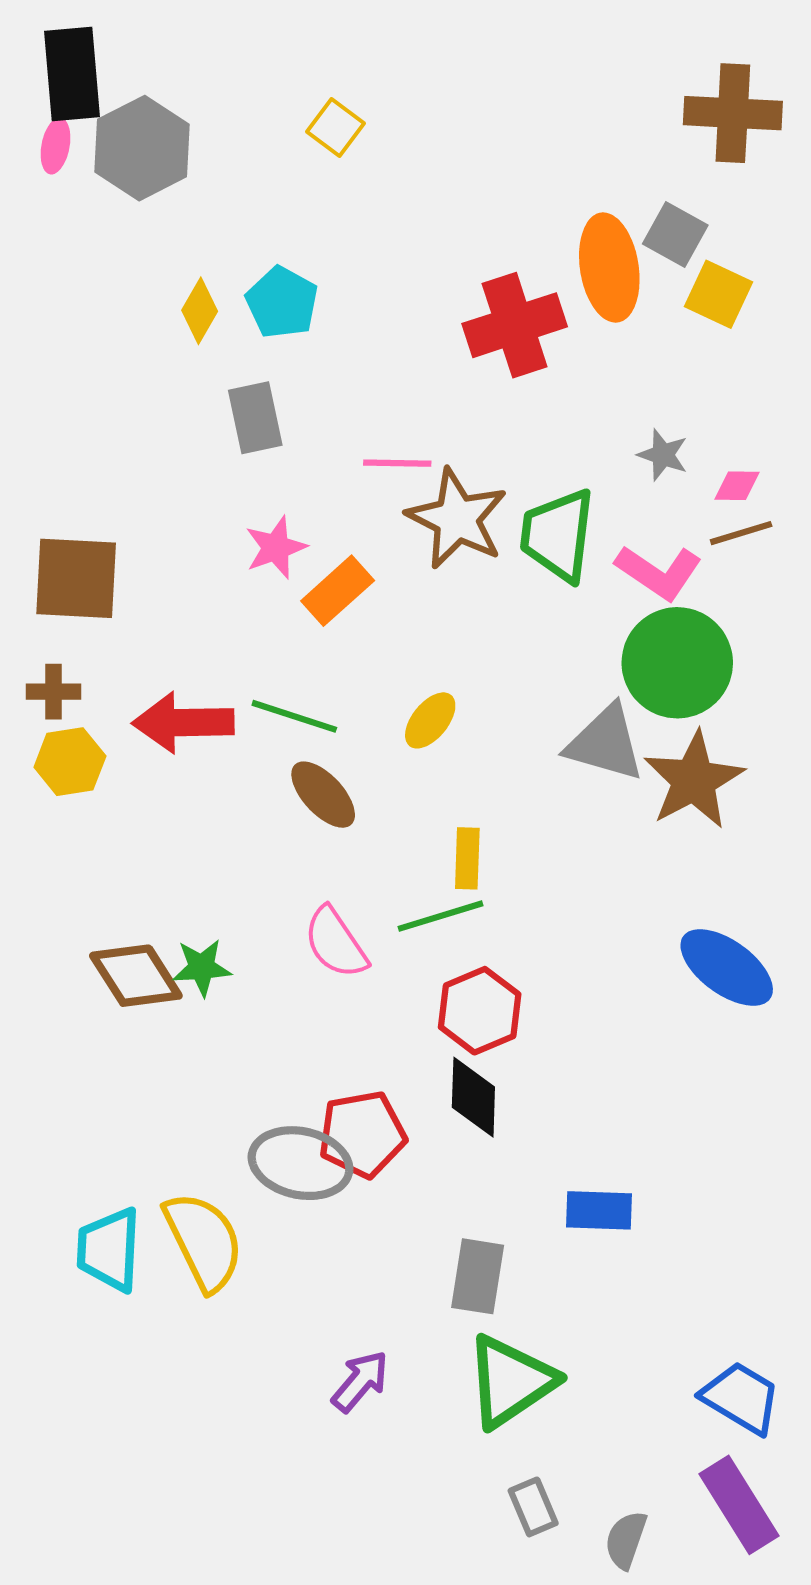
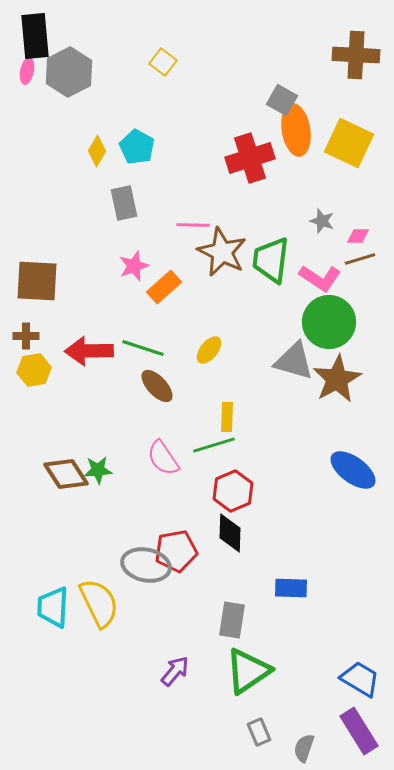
gray square: (675, 235) -> (282, 100), moved
yellow square: (718, 294) -> (349, 143), size x1.5

